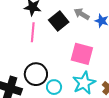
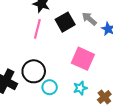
cyan star: (84, 83) -> (80, 88), size x0.6

